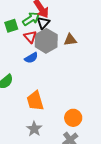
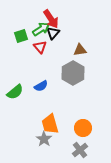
gray hexagon: (46, 41) -> (73, 73), moved
blue semicircle: (31, 58) -> (41, 86), moved
orange trapezoid: (35, 101) -> (50, 124), moved

